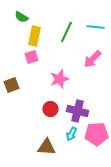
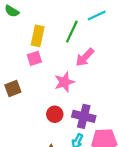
green semicircle: (21, 17) -> (12, 11), moved
cyan line: (95, 27) -> (97, 15), moved, turned -30
pink arrow: (92, 59) -> (85, 57), moved

